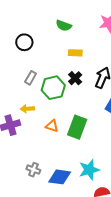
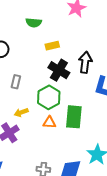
black cross: (75, 78) -> (59, 70), size x1.5
green hexagon: (53, 88) -> (49, 97), moved

